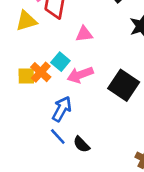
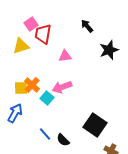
cyan square: (60, 62) -> (47, 98), moved
black square: (124, 85) -> (95, 125), moved
blue arrow: (62, 109) -> (15, 113), moved

